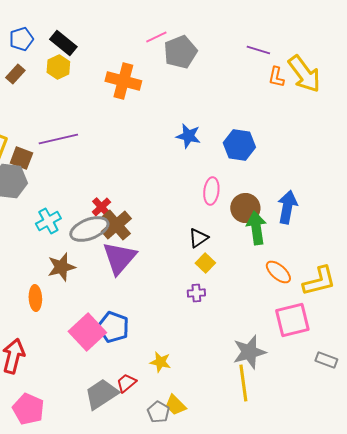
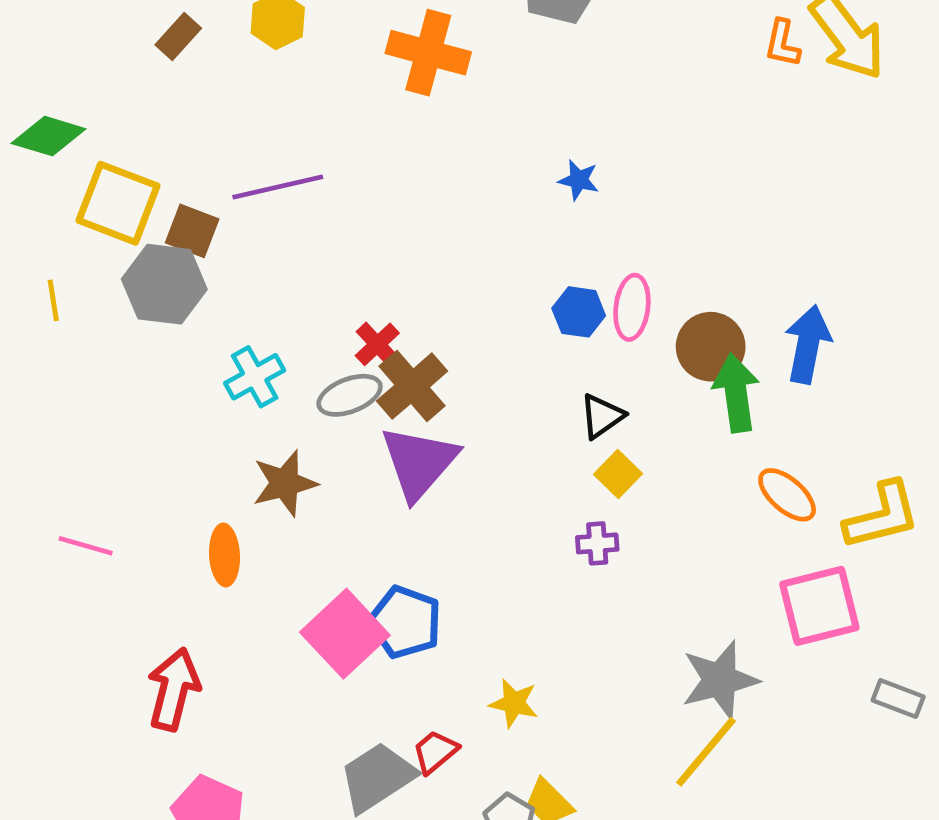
blue star: (188, 136) -> (579, 180), size x0.7
blue hexagon: (239, 145) -> (579, 312), moved, size x0.7
gray ellipse: (89, 229) -> (350, 395), size x0.7
yellow line: (243, 383) -> (706, 752), turned 48

